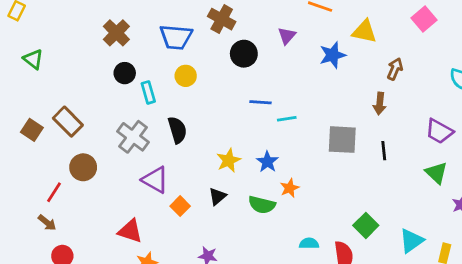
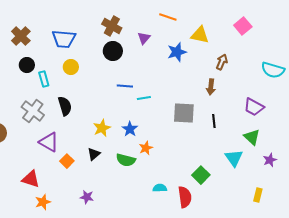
brown cross: (222, 19) -> (112, 26), moved
cyan triangle: (411, 241) -> (234, 158), moved, turned -30

